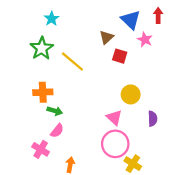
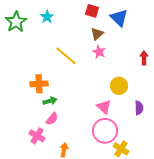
red arrow: (158, 15) -> (144, 58), moved
pink star: (145, 40) -> (99, 52), moved
green star: (42, 48) -> (16, 22), moved
red square: (120, 56) -> (92, 11), moved
green arrow: (55, 111) -> (50, 101), turned -32

